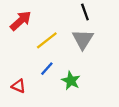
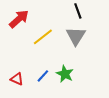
blue line: (47, 69) -> (43, 76), moved

